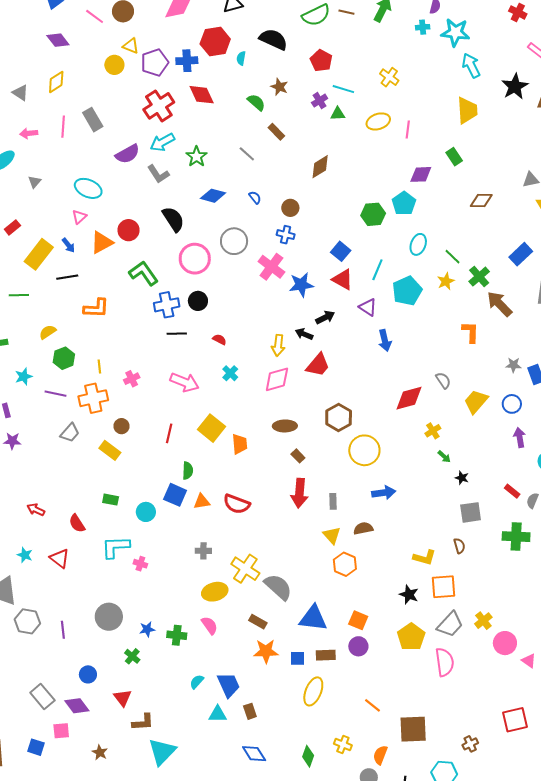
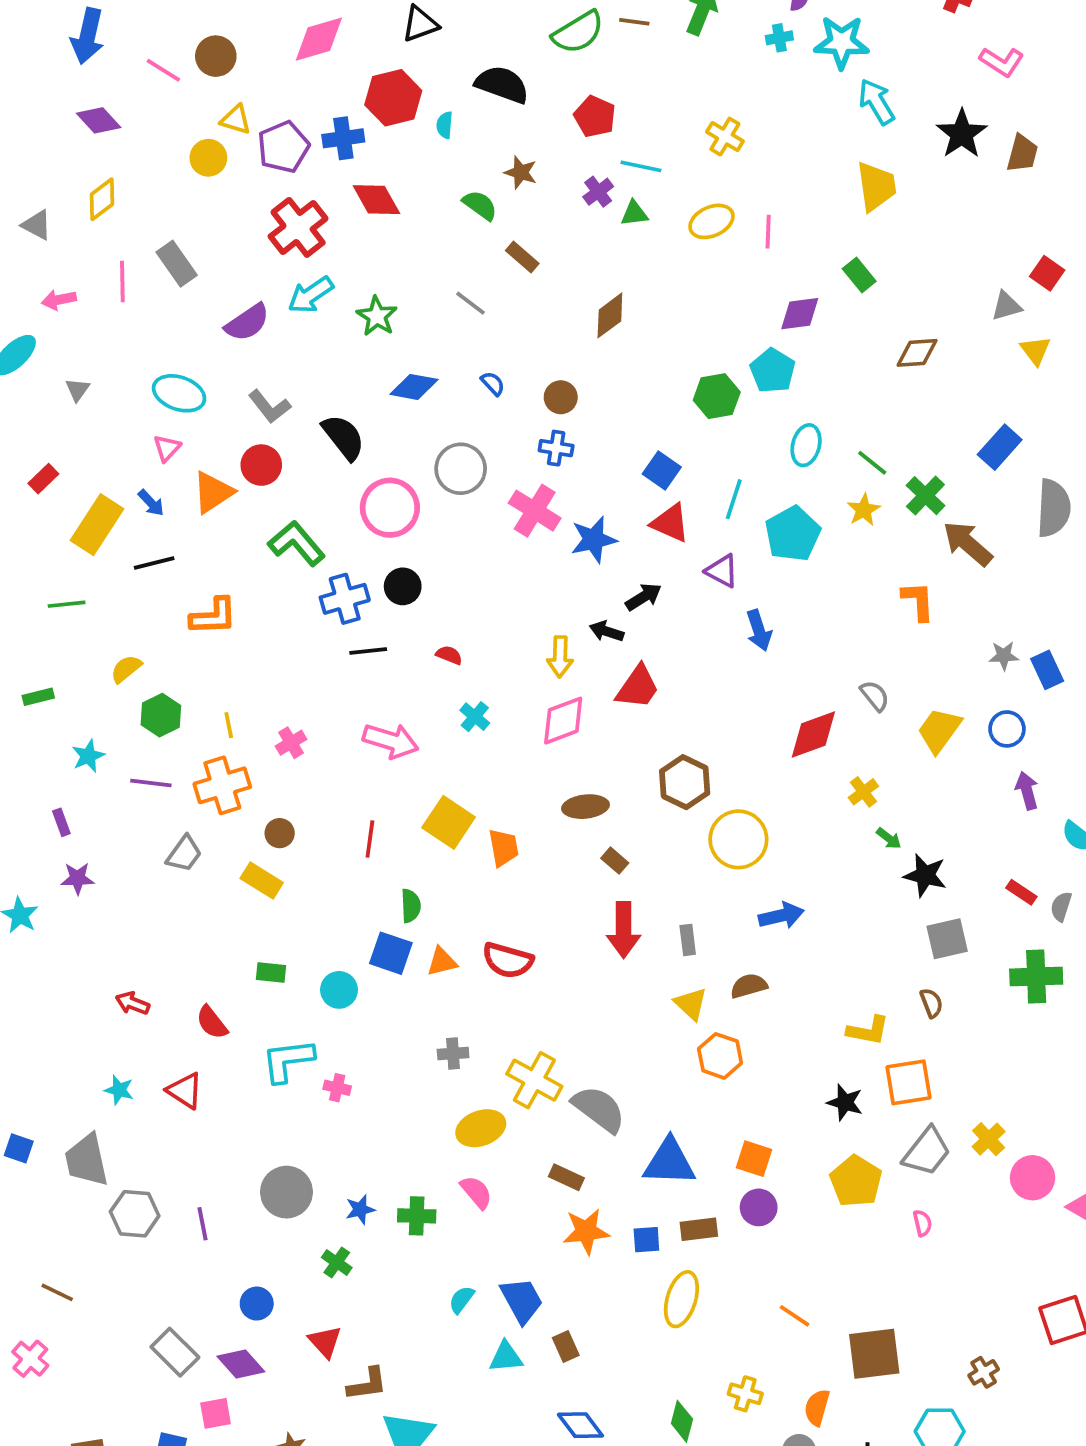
gray L-shape: (158, 174) -> (270, 407), moved
black star: (462, 478) -> (925, 875), size x1.6
pink semicircle: (445, 662) -> (922, 1223), size x0.5

